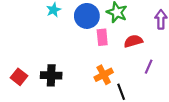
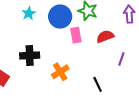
black cross: (51, 75) -> (30, 56), moved
orange cross: (104, 75) -> (60, 72), moved

